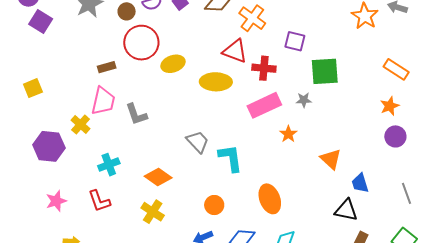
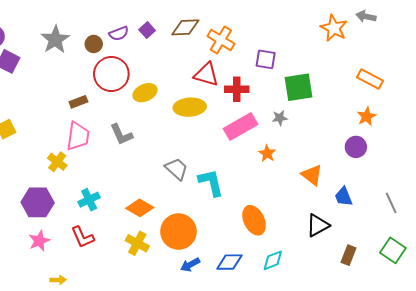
gray L-shape: (136, 114) -> (121, 134), moved
purple circle: (395, 136) -> (356, 147), moved
purple hexagon: (49, 146) -> (38, 202), moved
orange circle: (214, 205) -> (178, 232), moved, size x1.8
black triangle: (346, 210) -> (318, 225), moved, turned -35

